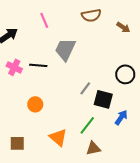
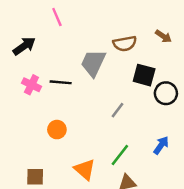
brown semicircle: (91, 15) -> (125, 44), moved
pink line: (44, 20) -> (57, 17), moved
black square: (103, 99) -> (144, 75), moved

